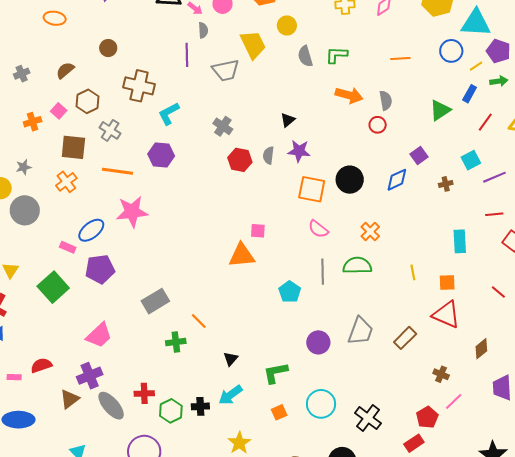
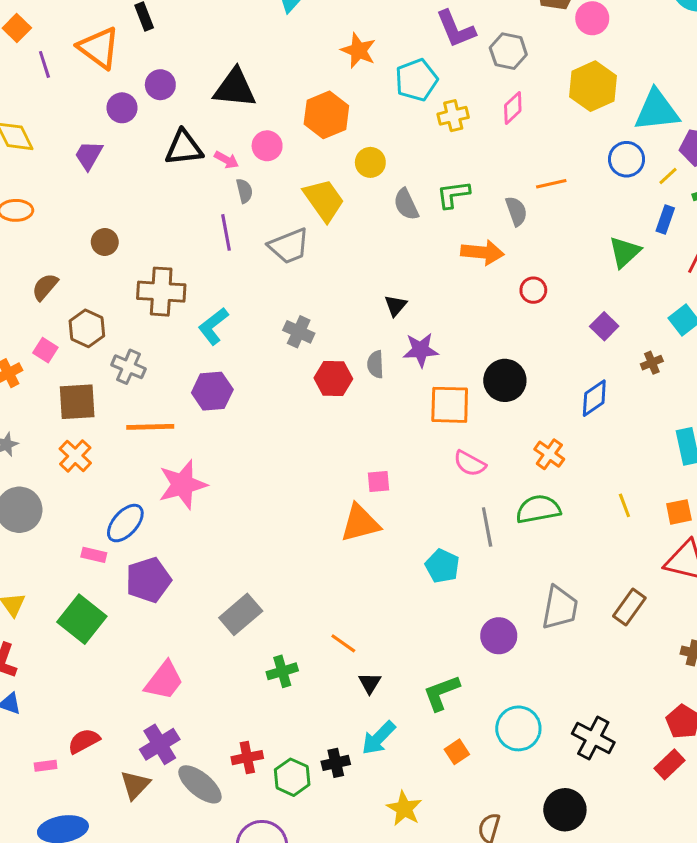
gray semicircle: (386, 100) -> (516, 211), moved
blue diamond: (397, 180) -> (594, 398), moved
orange line: (199, 321) -> (343, 643), moved

